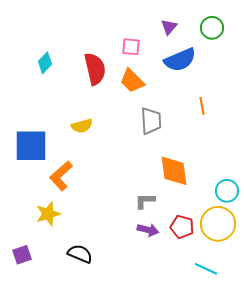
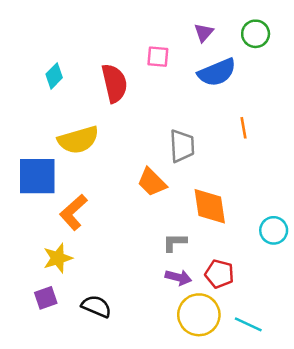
orange trapezoid: (132, 81) -> (152, 182), moved
yellow semicircle: (82, 126) -> (78, 140), moved, size x1.6
yellow circle: (218, 224) -> (199, 315), moved
purple square: (22, 255) -> (46, 298), moved

